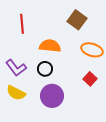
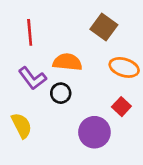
purple L-shape: (16, 68) -> (32, 78), moved
yellow semicircle: (16, 93) -> (22, 125), turned -144
purple circle: (52, 96) -> (94, 132), moved

